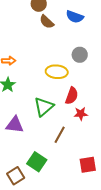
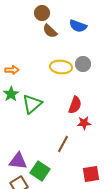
yellow ellipse: (57, 72) -> (61, 67), moved
green triangle: (44, 107) -> (32, 104), moved
purple triangle: (15, 125) -> (18, 161), moved

